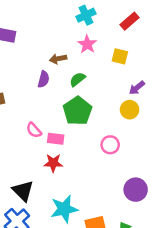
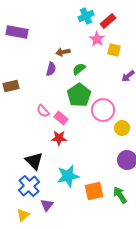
red rectangle: (130, 21) -> (108, 21), moved
pink star: (87, 44) -> (97, 39), moved
yellow circle: (130, 110) -> (122, 128), moved
pink rectangle: (56, 139) -> (61, 118), turned 32
pink circle: (110, 145) -> (103, 110), moved, size x1.5

